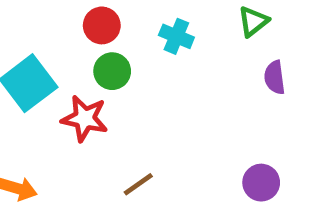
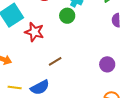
green circle: (112, 71) -> (67, 16), moved

